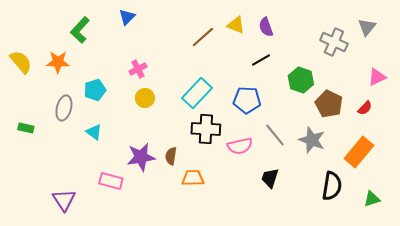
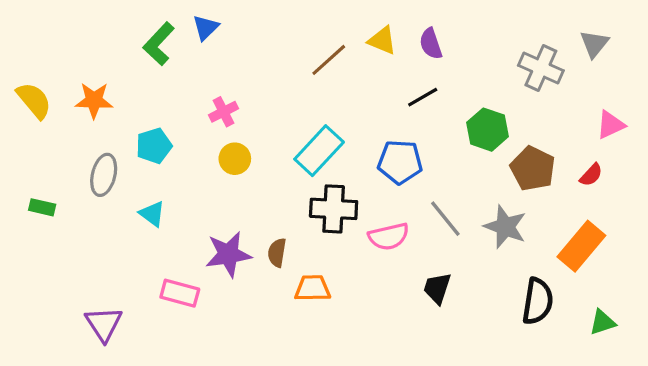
green L-shape: (80, 30) -> (159, 44), moved

